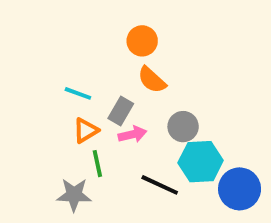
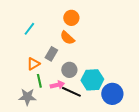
orange circle: (142, 41) -> (71, 18), moved
cyan line: (78, 93) -> (29, 29), moved, turned -72
gray circle: (183, 127) -> (69, 70), moved
pink arrow: (132, 134) -> (57, 85), moved

